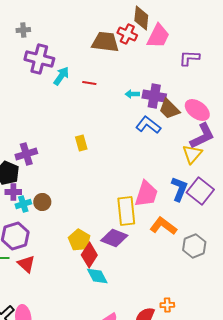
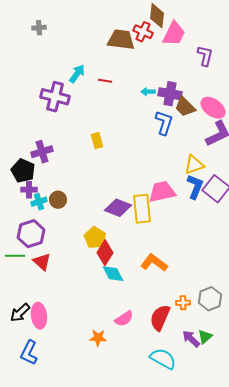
purple L-shape: (189, 58) -> (205, 56), turned 100
purple cross: (39, 59) -> (55, 97), moved
blue L-shape: (148, 125) -> (164, 123), turned 70
yellow triangle: (192, 154) -> (194, 165), moved, turned 30
pink trapezoid: (146, 194) -> (162, 192), turned -120
orange L-shape: (163, 226) -> (154, 263), moved
purple diamond: (114, 238) -> (118, 208), moved
gray hexagon: (194, 246) -> (210, 299), moved

